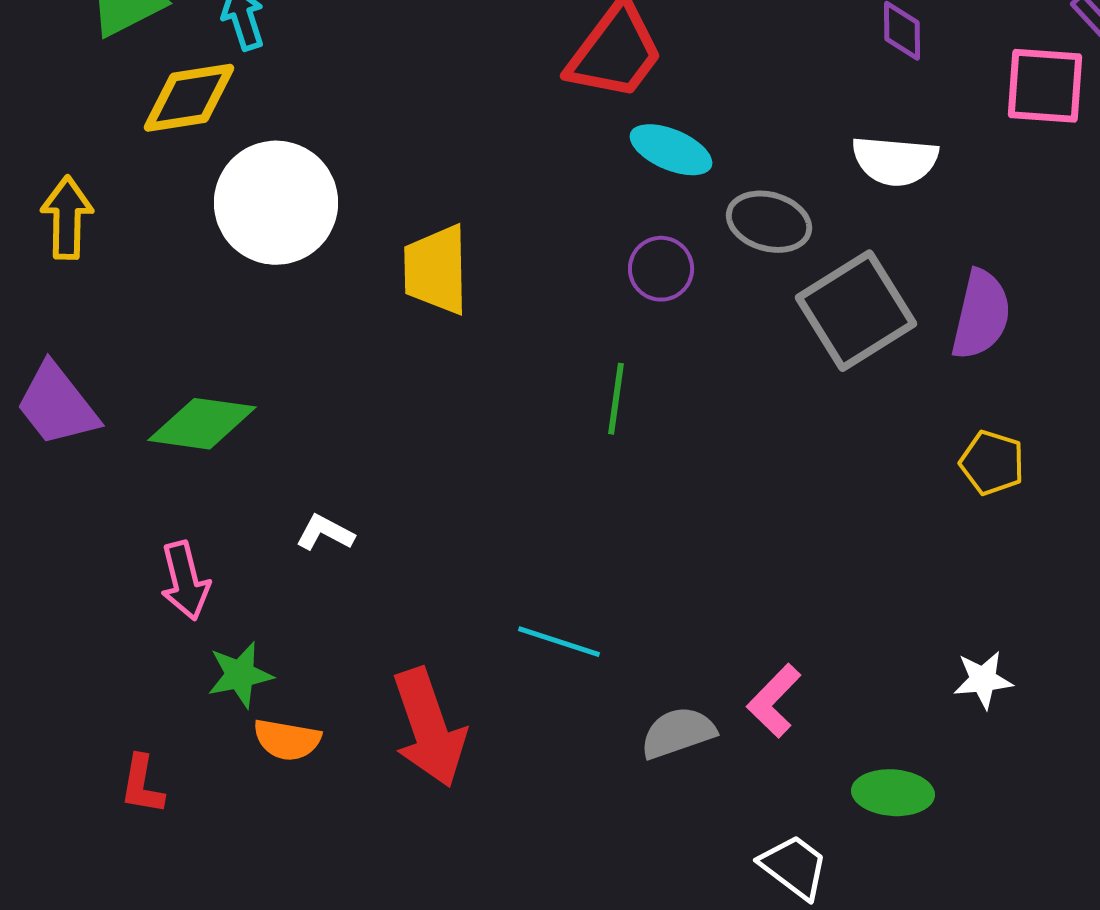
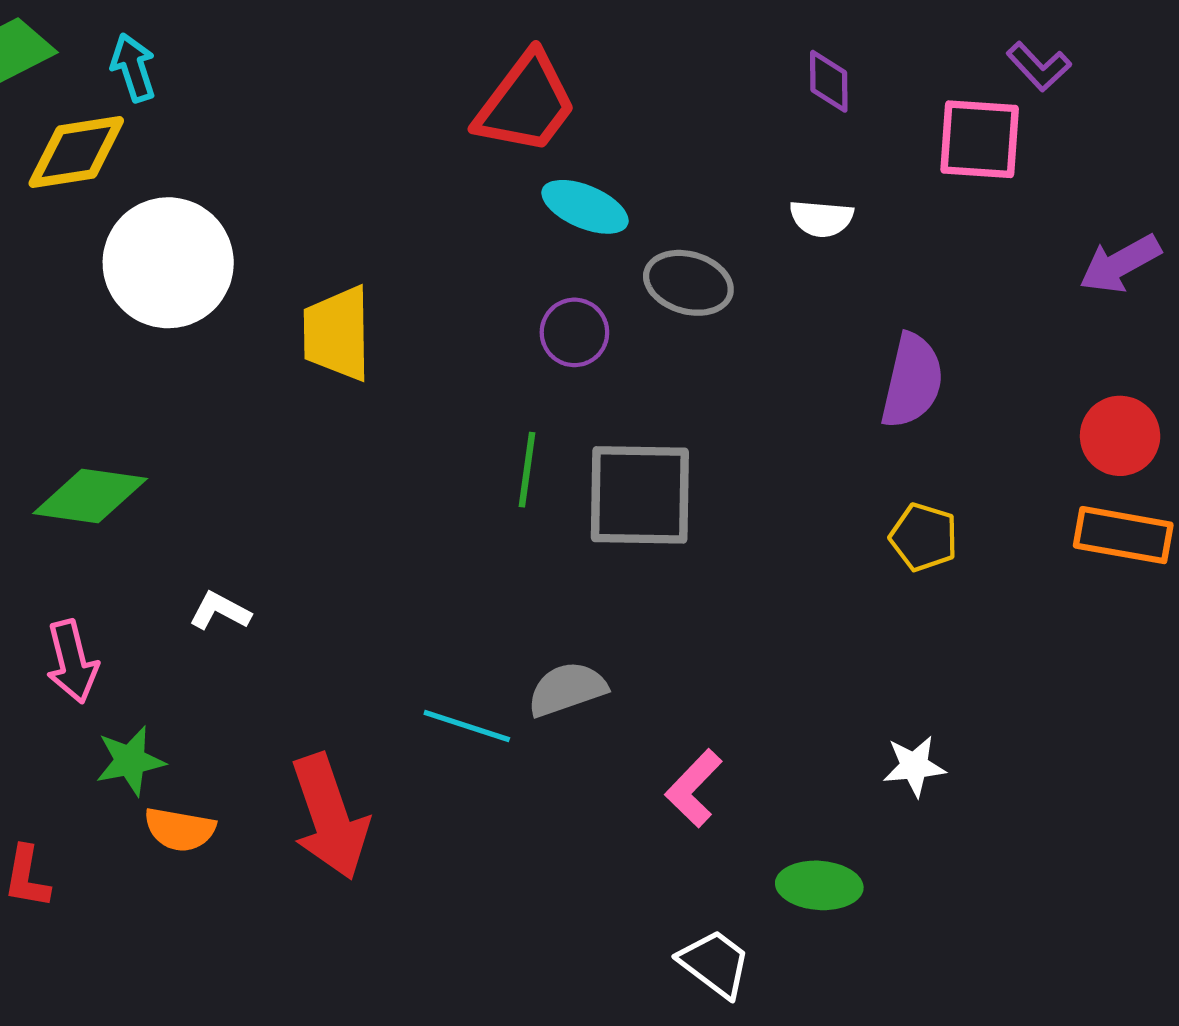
white semicircle: (895, 161) -> (821, 218), size x0.7
gray square: (856, 311) -> (640, 495), moved, turned 33
gray semicircle: (678, 733) -> (567, 689), moved

